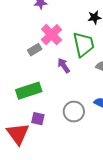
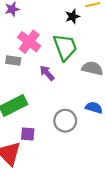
gray rectangle: (35, 50) -> (13, 61), turned 48

